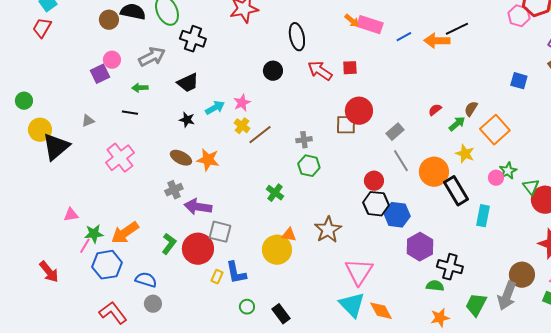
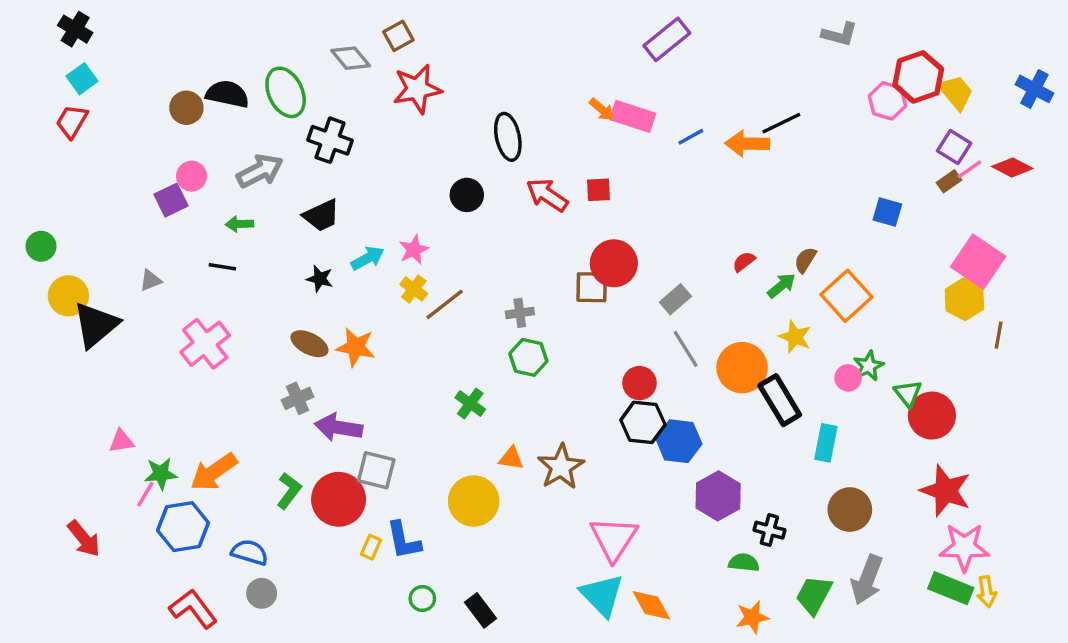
orange triangle: (289, 235) -> (511, 458), moved
black cross: (450, 267) -> (769, 530), size x0.7
brown circle: (522, 275) -> (850, 510), moved

